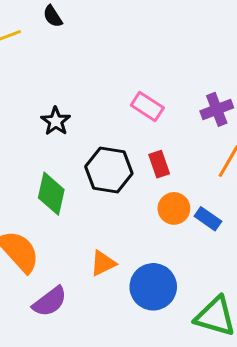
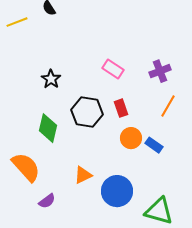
purple semicircle: (50, 302) -> (47, 201), size x0.7

